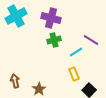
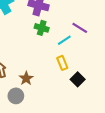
green cross: (54, 40) -> (42, 28), turned 32

